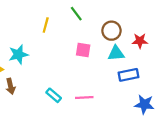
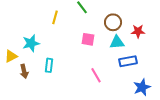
cyan rectangle: (54, 95) -> (49, 65), moved, turned 56
pink line: (84, 98) -> (96, 75), moved, turned 63
blue star: (144, 104) -> (142, 87), turned -30

